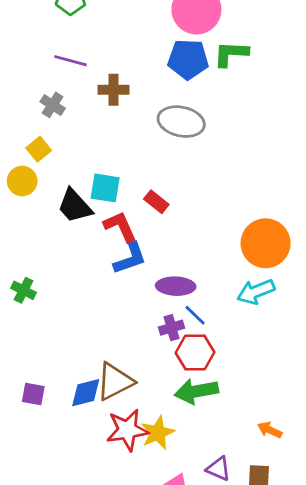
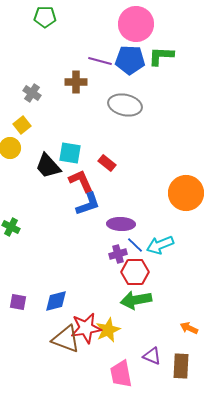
purple line: (71, 61) -> (100, 61), moved
cyan arrow: (256, 292) -> (160, 245), moved
brown triangle: (115, 382) -> (66, 339), moved, turned 48

